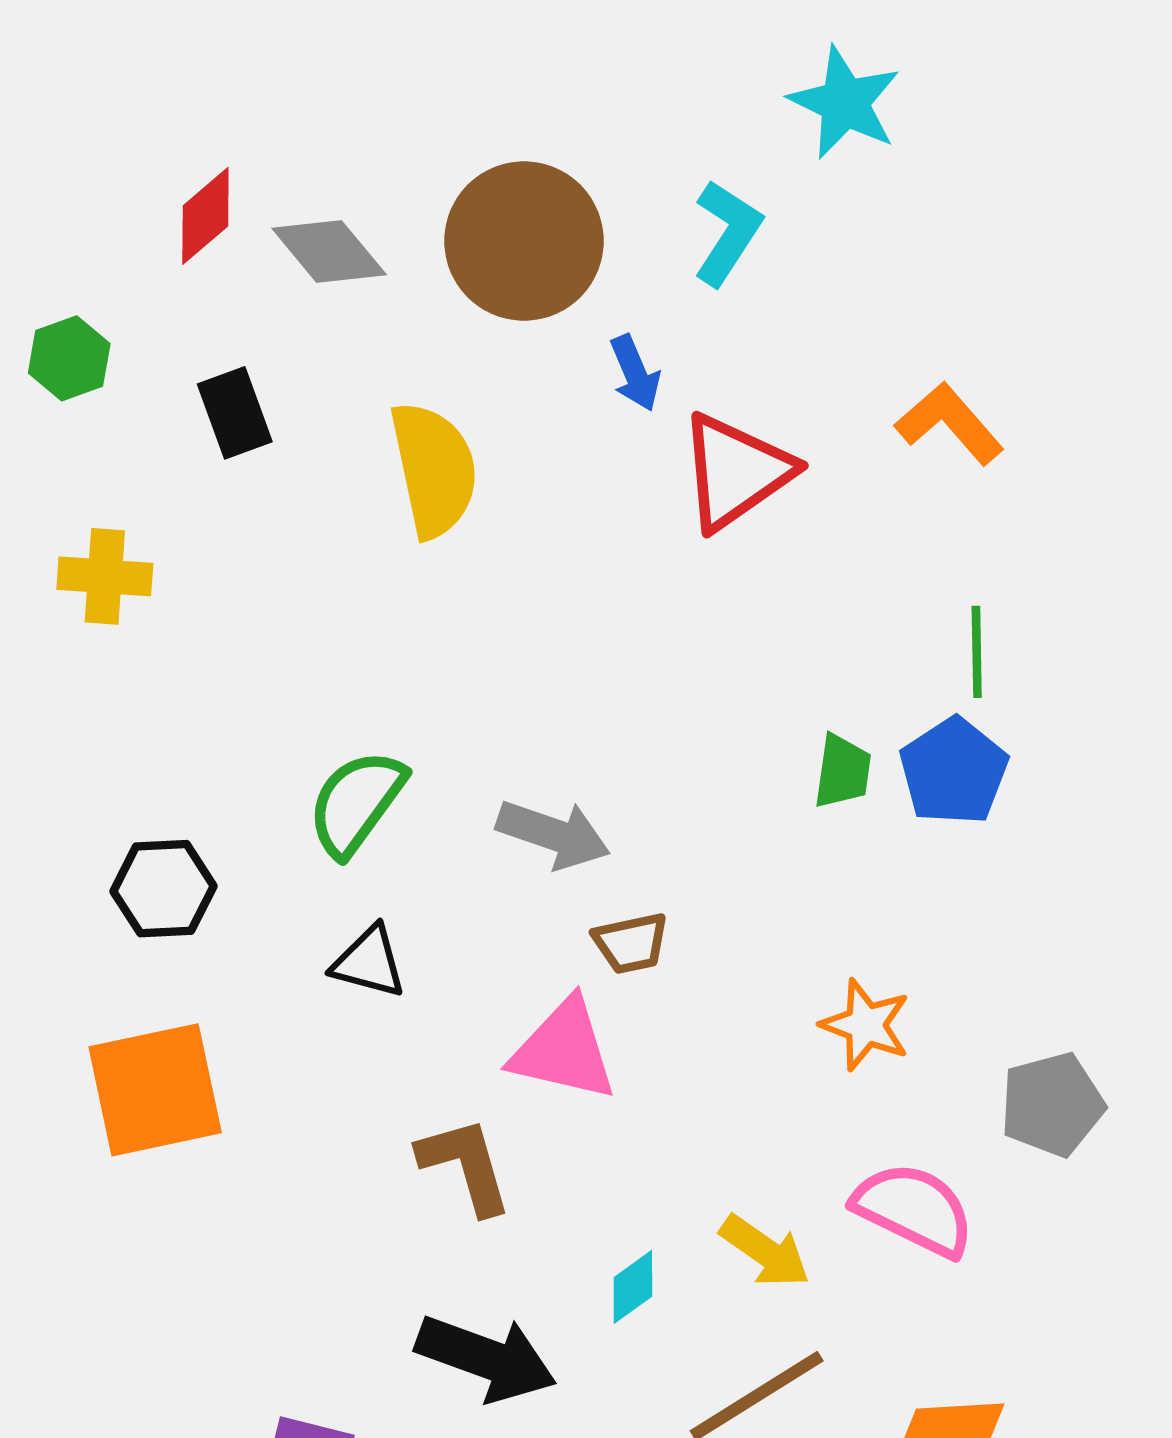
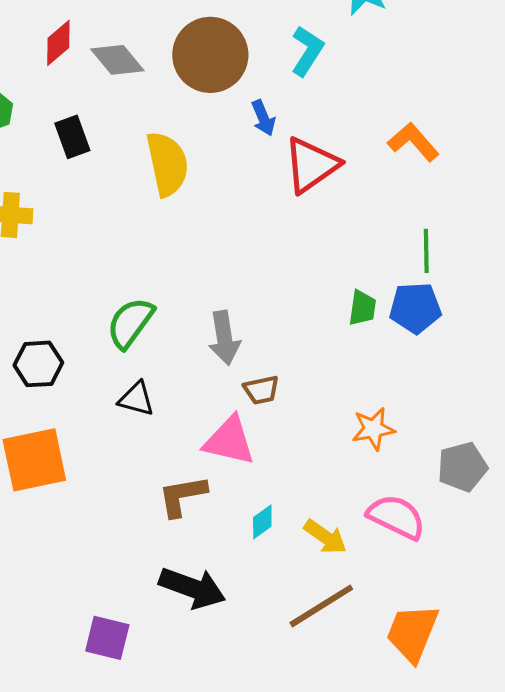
blue pentagon: (954, 771) -> (415, 308), turned 30
gray arrow: (553, 834) -> (224, 338), turned 62
orange star: (866, 1025) -> (373, 429), turned -30
brown L-shape: (465, 1165) -> (182, 496), turned -84
cyan diamond: (633, 1287) -> (262, 522), moved

